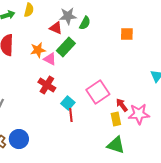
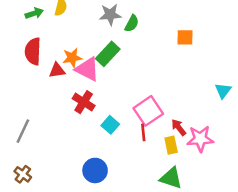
red triangle: (56, 28) -> (57, 70), moved, turned -32
pink triangle: (50, 59) -> (87, 69), size x1.5
red line: (71, 115) -> (143, 132), moved
blue circle: (19, 139) -> (95, 170), moved

